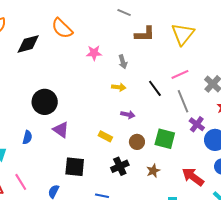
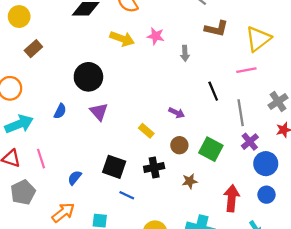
pink line: (180, 74) -> (246, 70), moved
yellow arrow: (119, 87) -> (122, 39), moved, size x1.5
black square: (75, 167) -> (114, 167), moved
red arrow: (193, 177) -> (232, 198), turned 45

